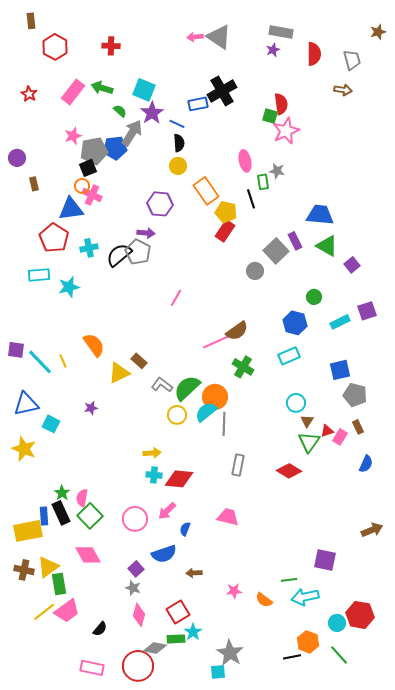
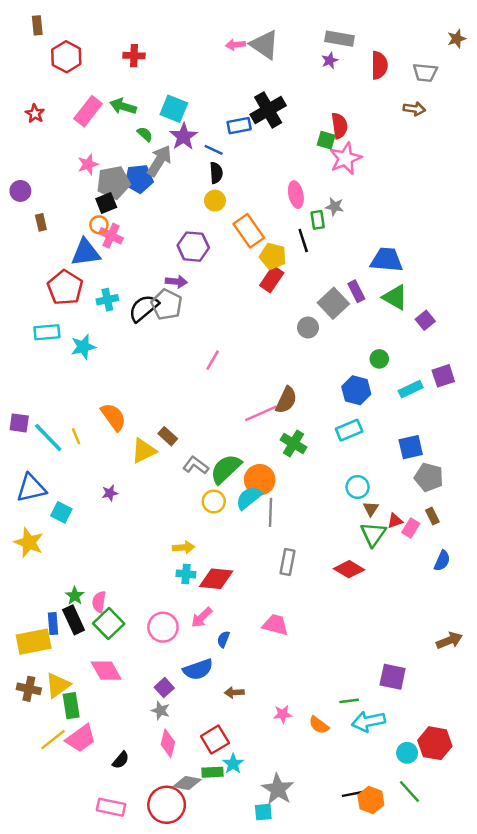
gray trapezoid: (352, 60) -> (425, 73), turned 110
brown semicircle: (237, 331) -> (286, 400), turned -30
orange hexagon: (308, 642) -> (371, 800), moved

